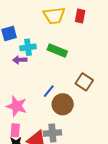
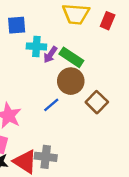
purple arrow: (20, 60) -> (50, 55), moved, turned -64
brown circle: (63, 104) -> (71, 81), moved

